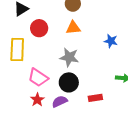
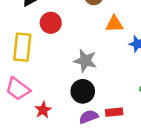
orange triangle: (73, 28) -> (114, 24), moved
pink trapezoid: (38, 78) -> (18, 89), moved
purple semicircle: (60, 101) -> (89, 117), moved

